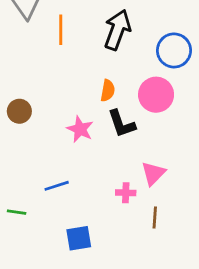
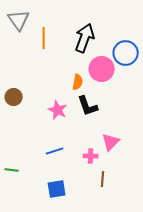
pink circle: (156, 95) -> (102, 69), moved
blue line: (57, 186) -> (55, 151), moved
brown line: (155, 218) -> (103, 179), moved

